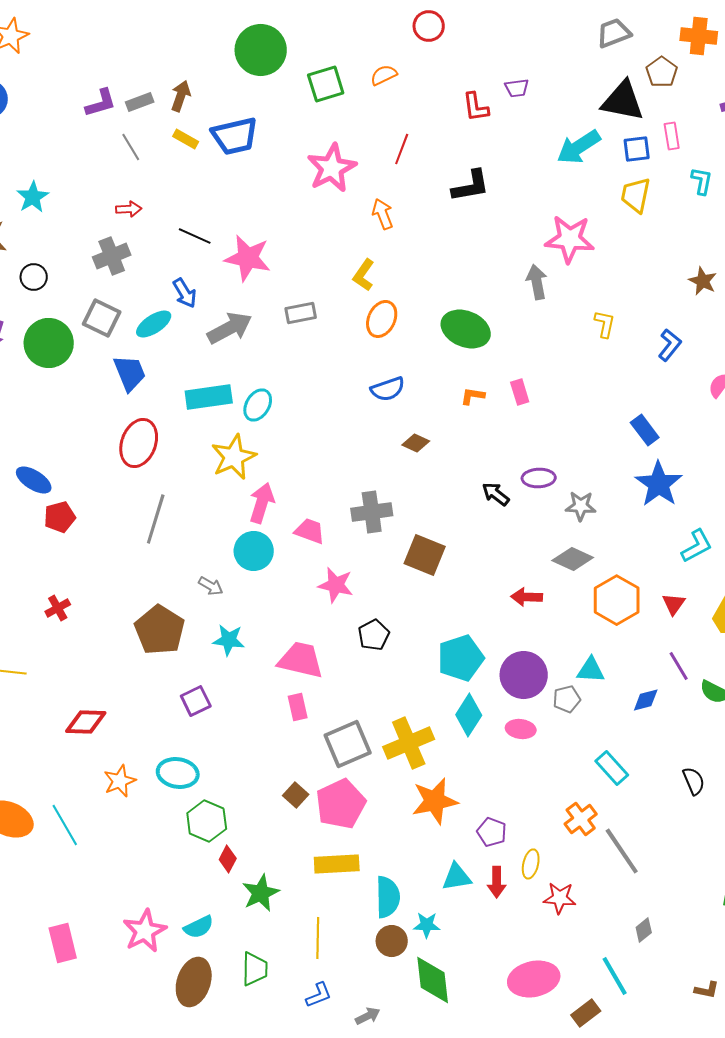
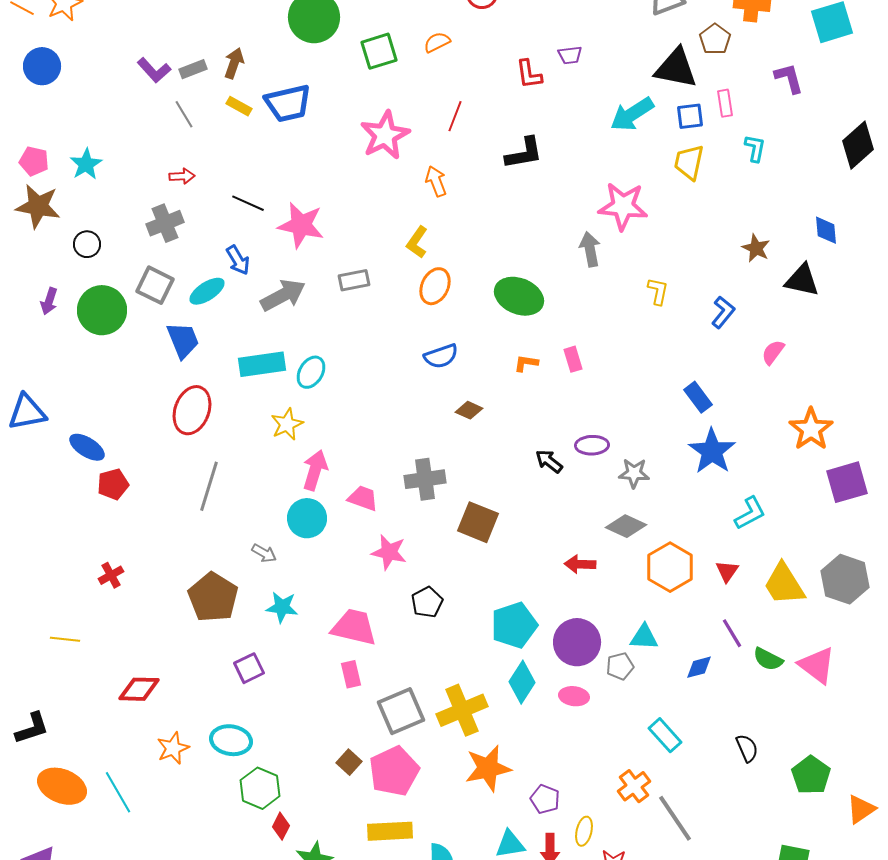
purple L-shape: (101, 103) -> (154, 70), turned 64
yellow star: (234, 457) -> (287, 424), size x0.7

